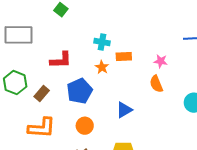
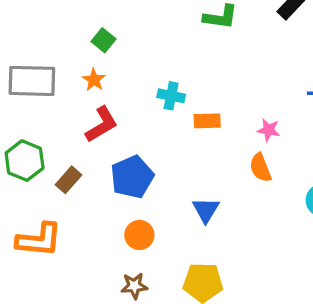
red L-shape: (61, 60) -> (102, 124), turned -30
orange star: (102, 67) -> (94, 80), moved
blue triangle: (124, 110) -> (206, 210), turned -30
orange L-shape: (42, 128) -> (39, 240), moved

